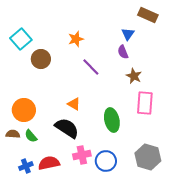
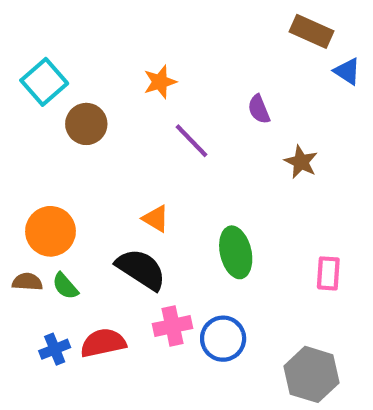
blue triangle: (128, 34) -> (347, 71), moved, turned -32
brown star: (134, 76) -> (301, 162), moved
pink rectangle: (145, 103) -> (328, 273), moved, size x0.7
gray hexagon: (148, 157) -> (311, 374), moved

